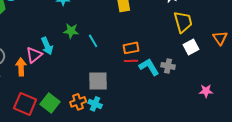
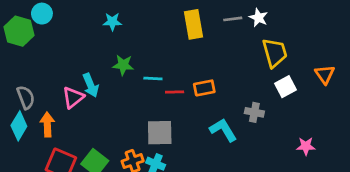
cyan line: (93, 41) -> (153, 78), turned -56
red line: (131, 61) -> (175, 92), moved
orange arrow: (21, 67) -> (47, 124), moved
cyan L-shape: (149, 67) -> (223, 130), moved

